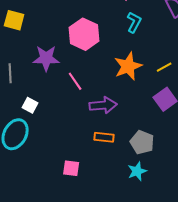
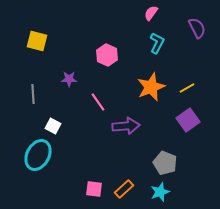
pink hexagon: (84, 34) -> (107, 55), size x0.7
purple star: (46, 58) -> (69, 79), size x0.6
orange rectangle: (104, 137) -> (124, 189), moved, turned -48

